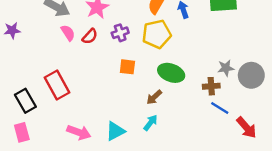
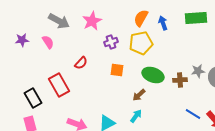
pink semicircle: (68, 33) -> (48, 42), moved
red semicircle: (90, 36) -> (81, 63), moved
brown cross: (211, 86) -> (180, 80), moved
blue line: (220, 108) -> (193, 114), moved

